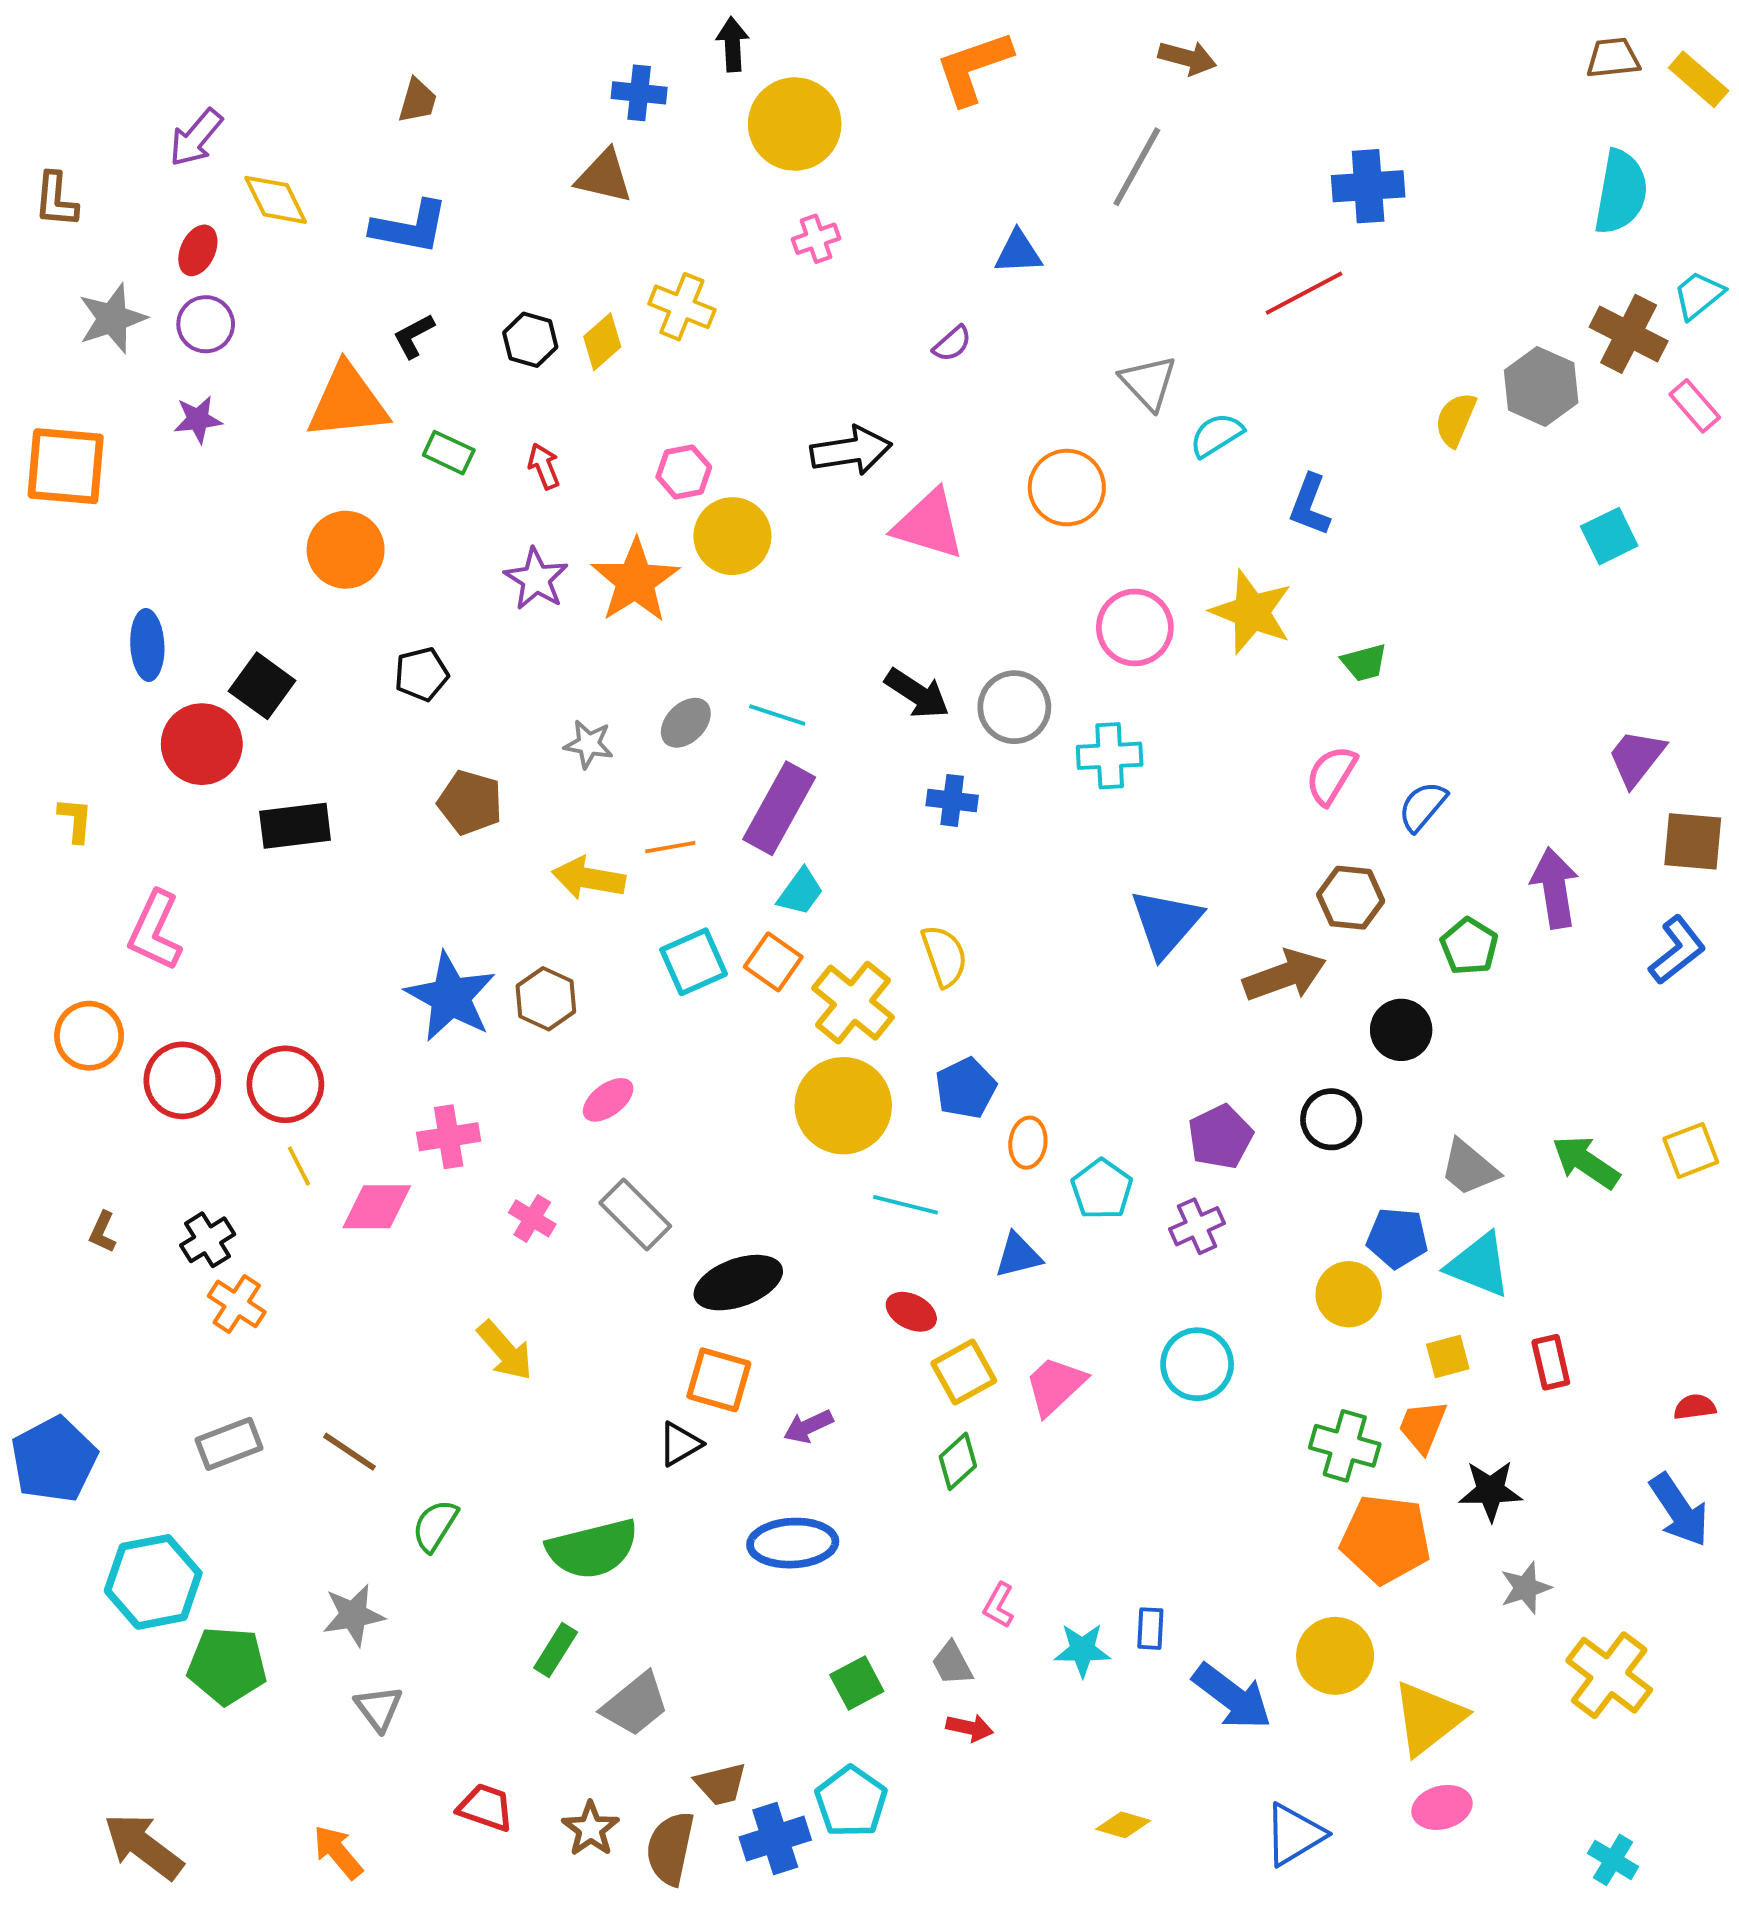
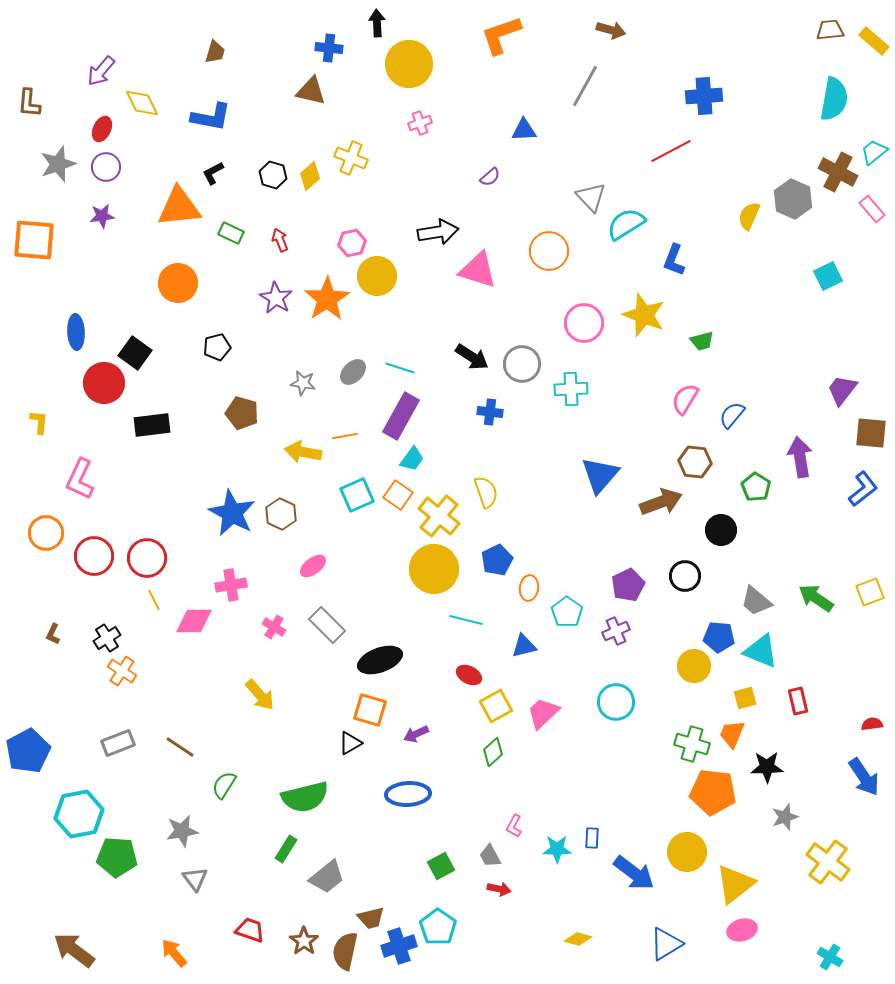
cyan semicircle: (1216, 435) -> (626, 224), size x1.4

